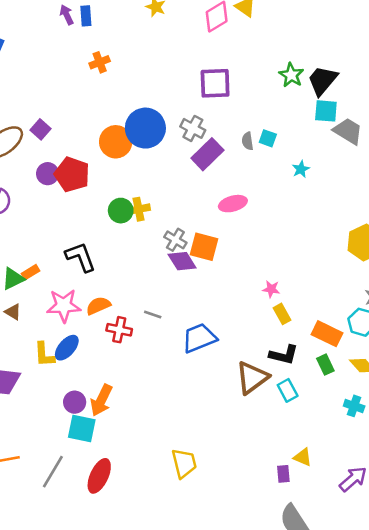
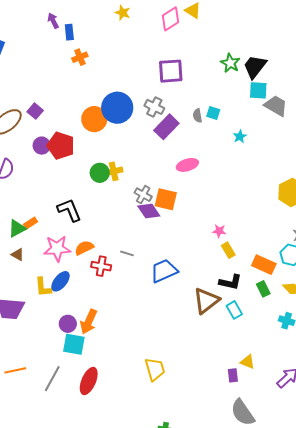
blue rectangle: (86, 16) -> (69, 32), moved

